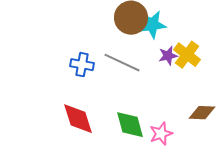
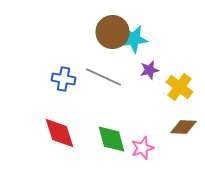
yellow cross: (187, 55) -> (180, 87), moved

